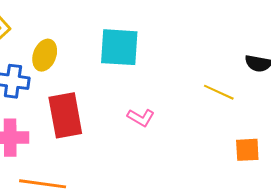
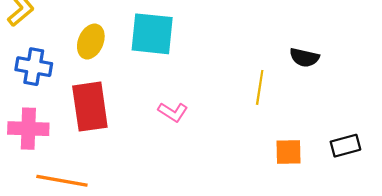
yellow ellipse: (45, 55) -> (91, 42), moved
yellow line: (219, 92) -> (260, 87), turned 72

